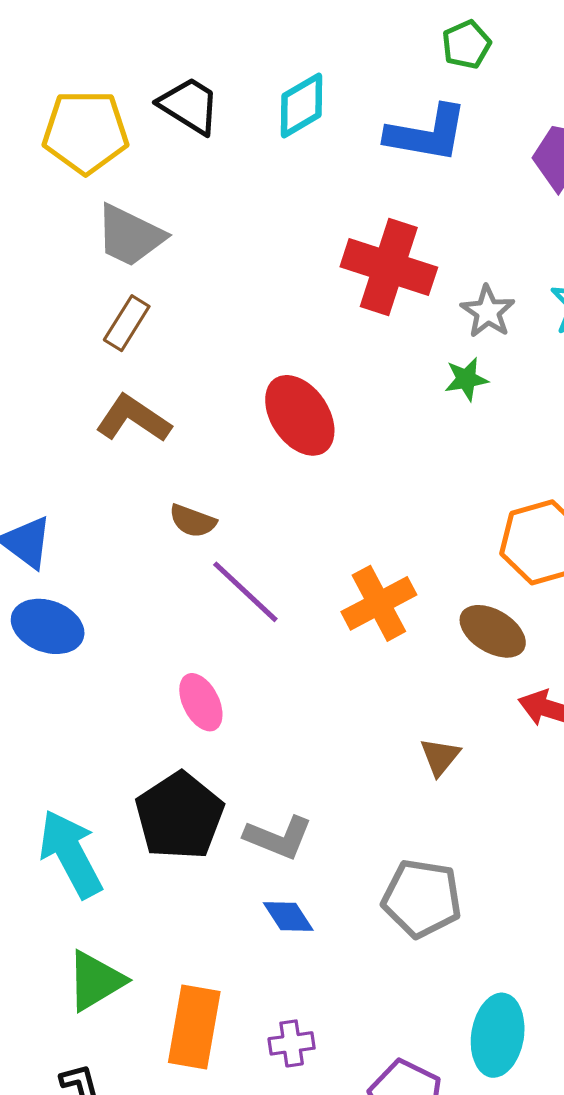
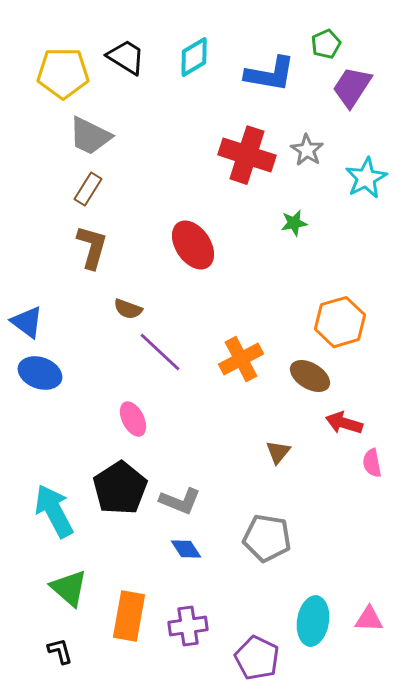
green pentagon: (466, 45) -> (326, 44), moved
gray star: (488, 312) -> (307, 150), moved
brown L-shape: (133, 419) -> (92, 247), turned 72
green triangle: (95, 981) -> (69, 588), turned -48
purple cross: (292, 1043) -> (188, 626), size x1.4

